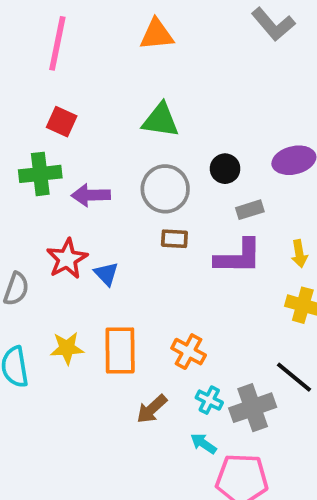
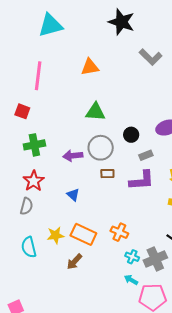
red square: (62, 122) -> (22, 111), moved
purple arrow: (91, 195) -> (73, 156), moved
red star: (67, 259) -> (34, 181), moved
orange rectangle: (120, 351) -> (83, 234), turned -60
brown arrow: (152, 409) -> (74, 262), moved

